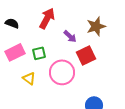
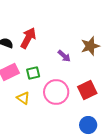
red arrow: (47, 18) -> (28, 38), moved
red square: (86, 55) -> (87, 90), moved

